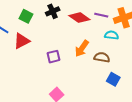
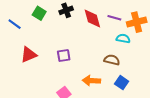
red diamond: (79, 18) -> (92, 18), turned 35
red triangle: (22, 41) -> (29, 55), moved
orange arrow: (82, 48) -> (91, 81), moved, turned 54

